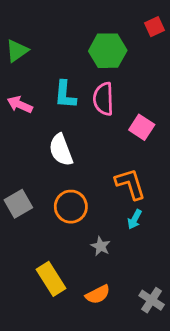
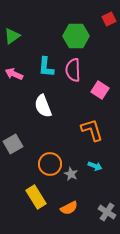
orange circle: (71, 207) -> (50, 164), moved
cyan arrow: (135, 219) -> (95, 166), moved, turned -96

